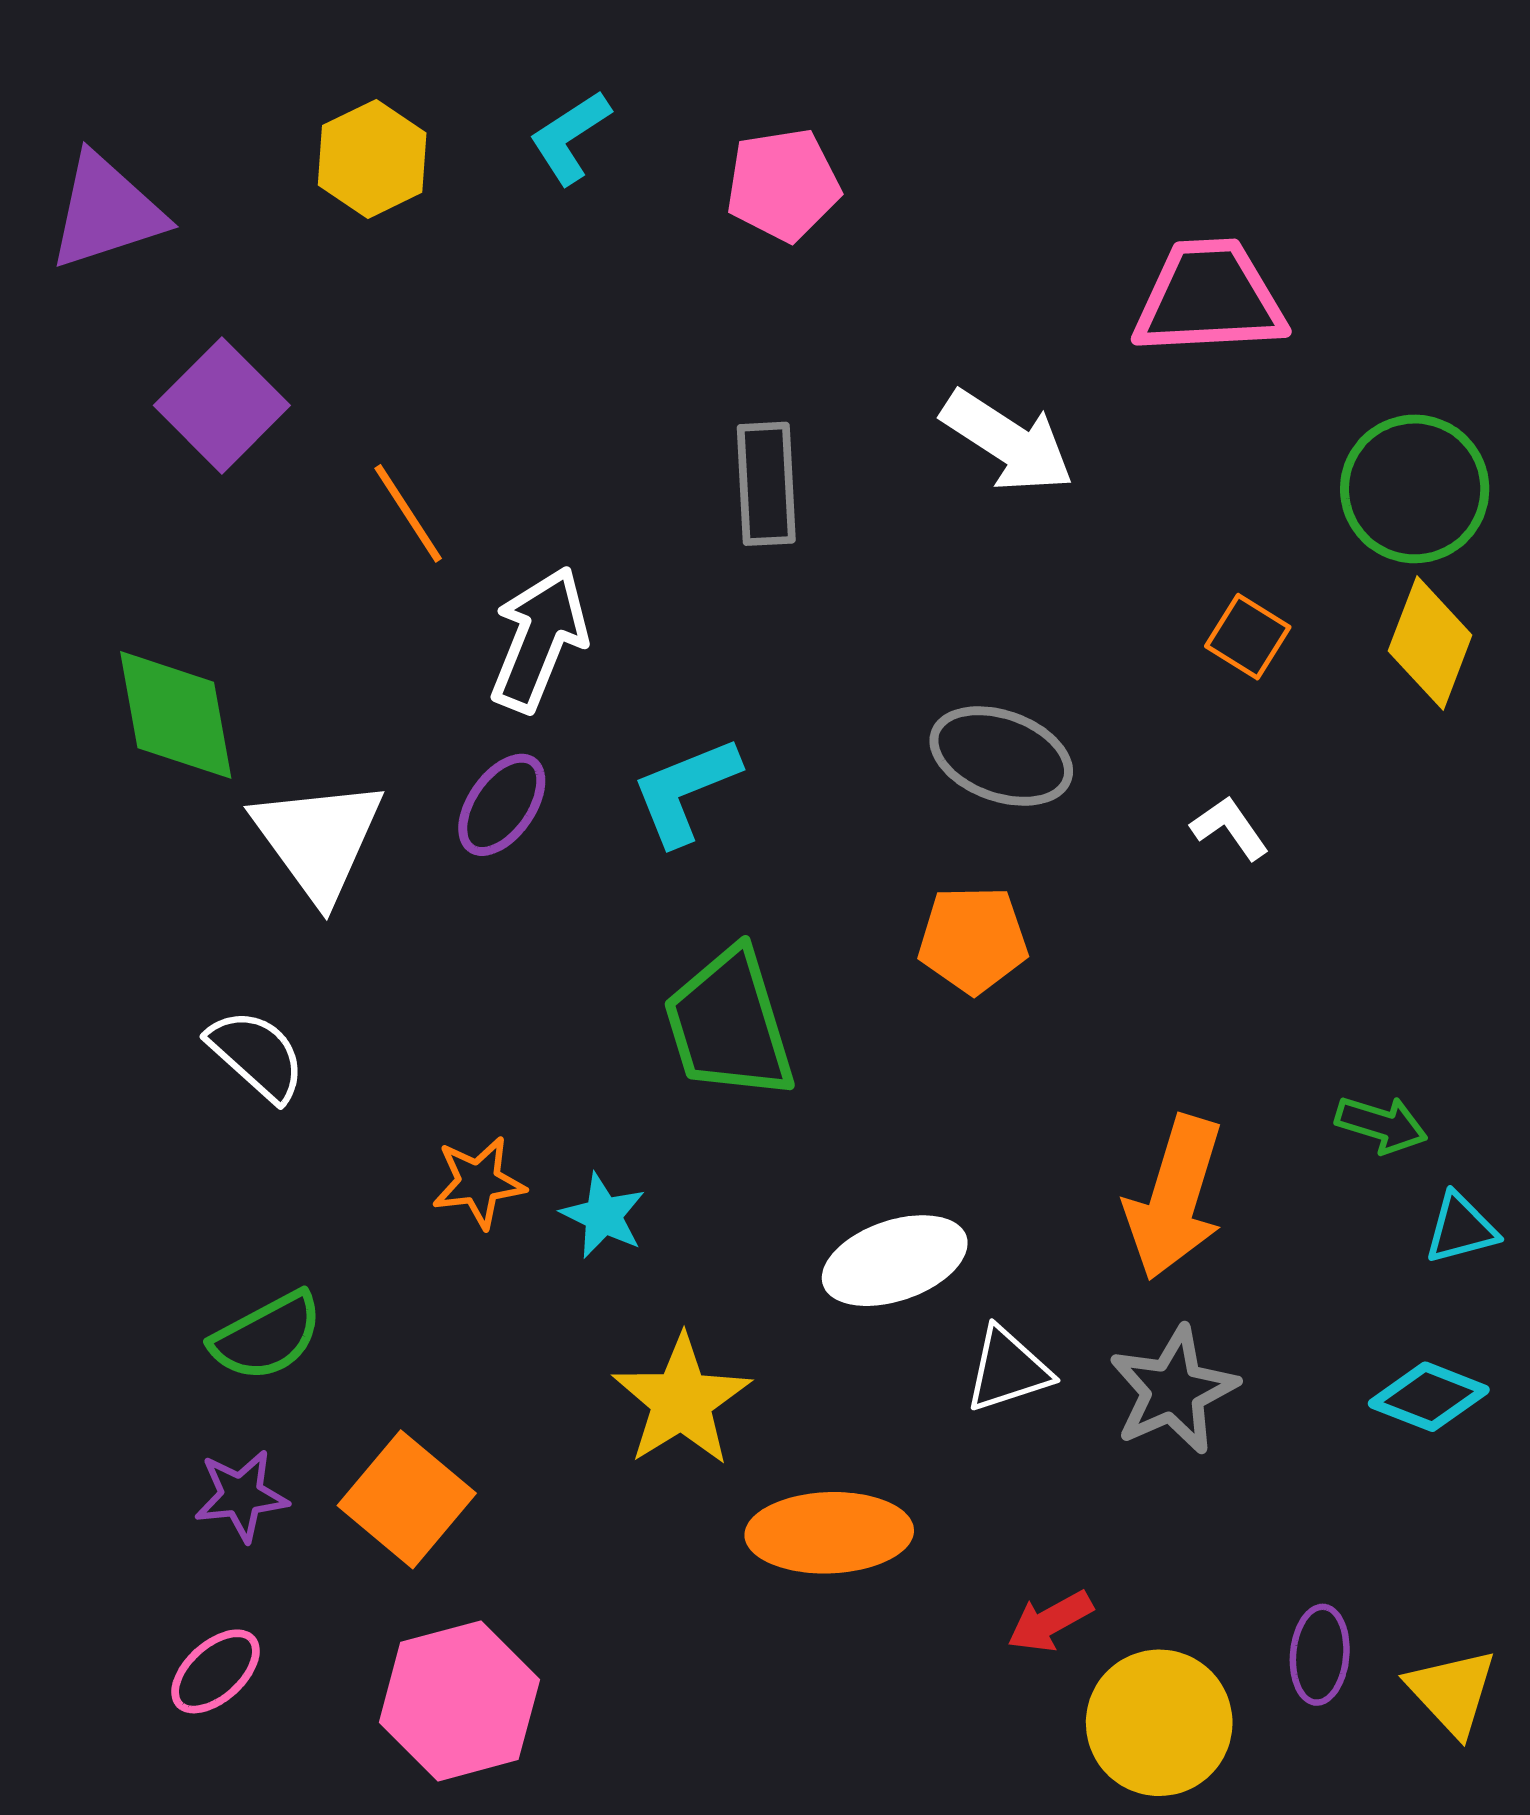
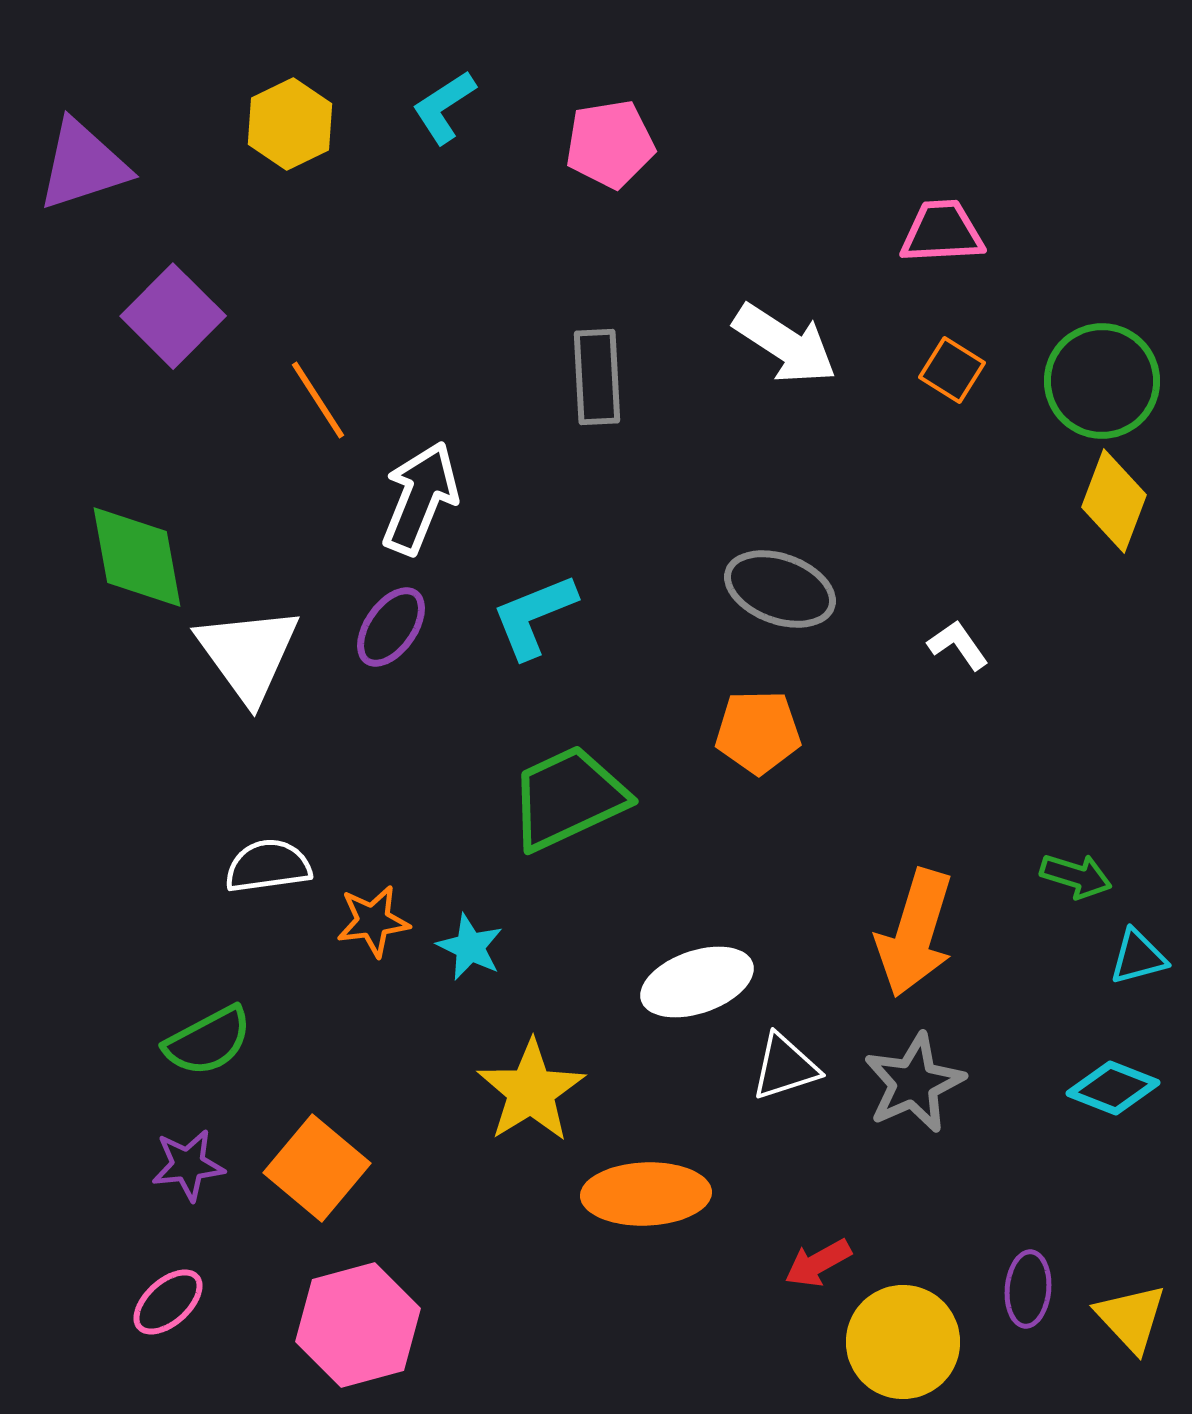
pink trapezoid: (1209, 298) -> (942, 232), size x0.7
orange square: (1248, 637) -> (952, 370), moved
green trapezoid: (729, 1024) -> (568, 798), turned 82
white semicircle: (257, 1055) -> (268, 866), moved, turned -50

